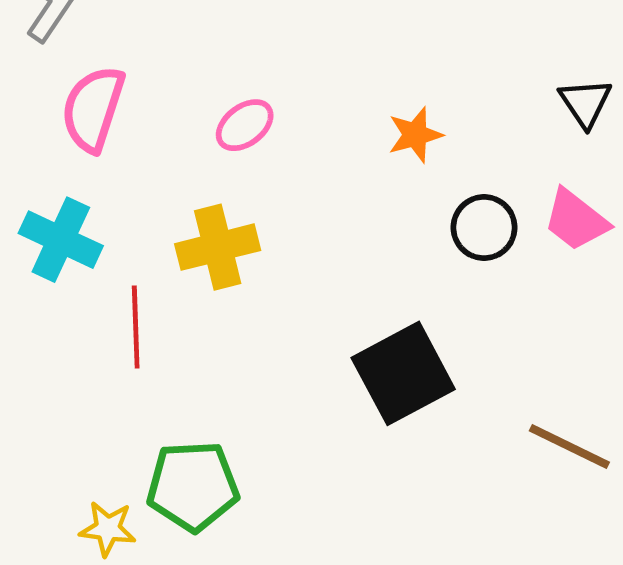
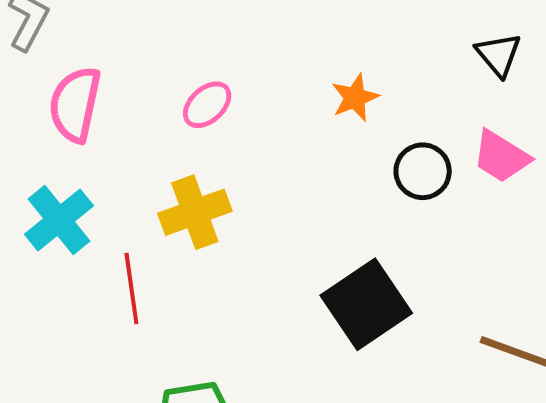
cyan cross: (61, 240) -> (59, 220), turned 32

